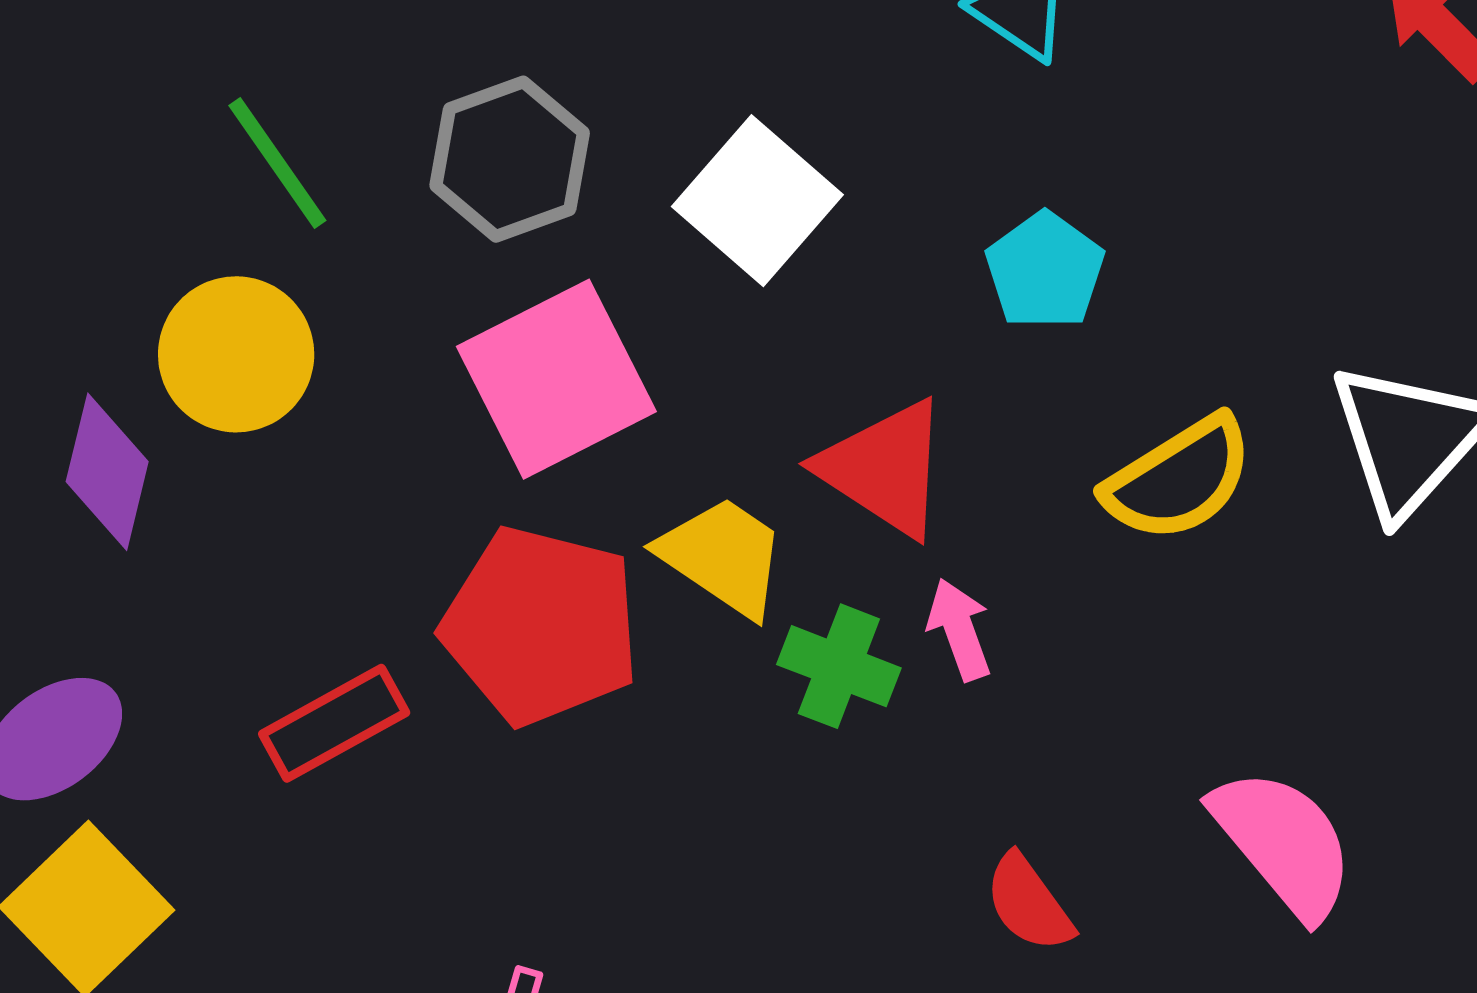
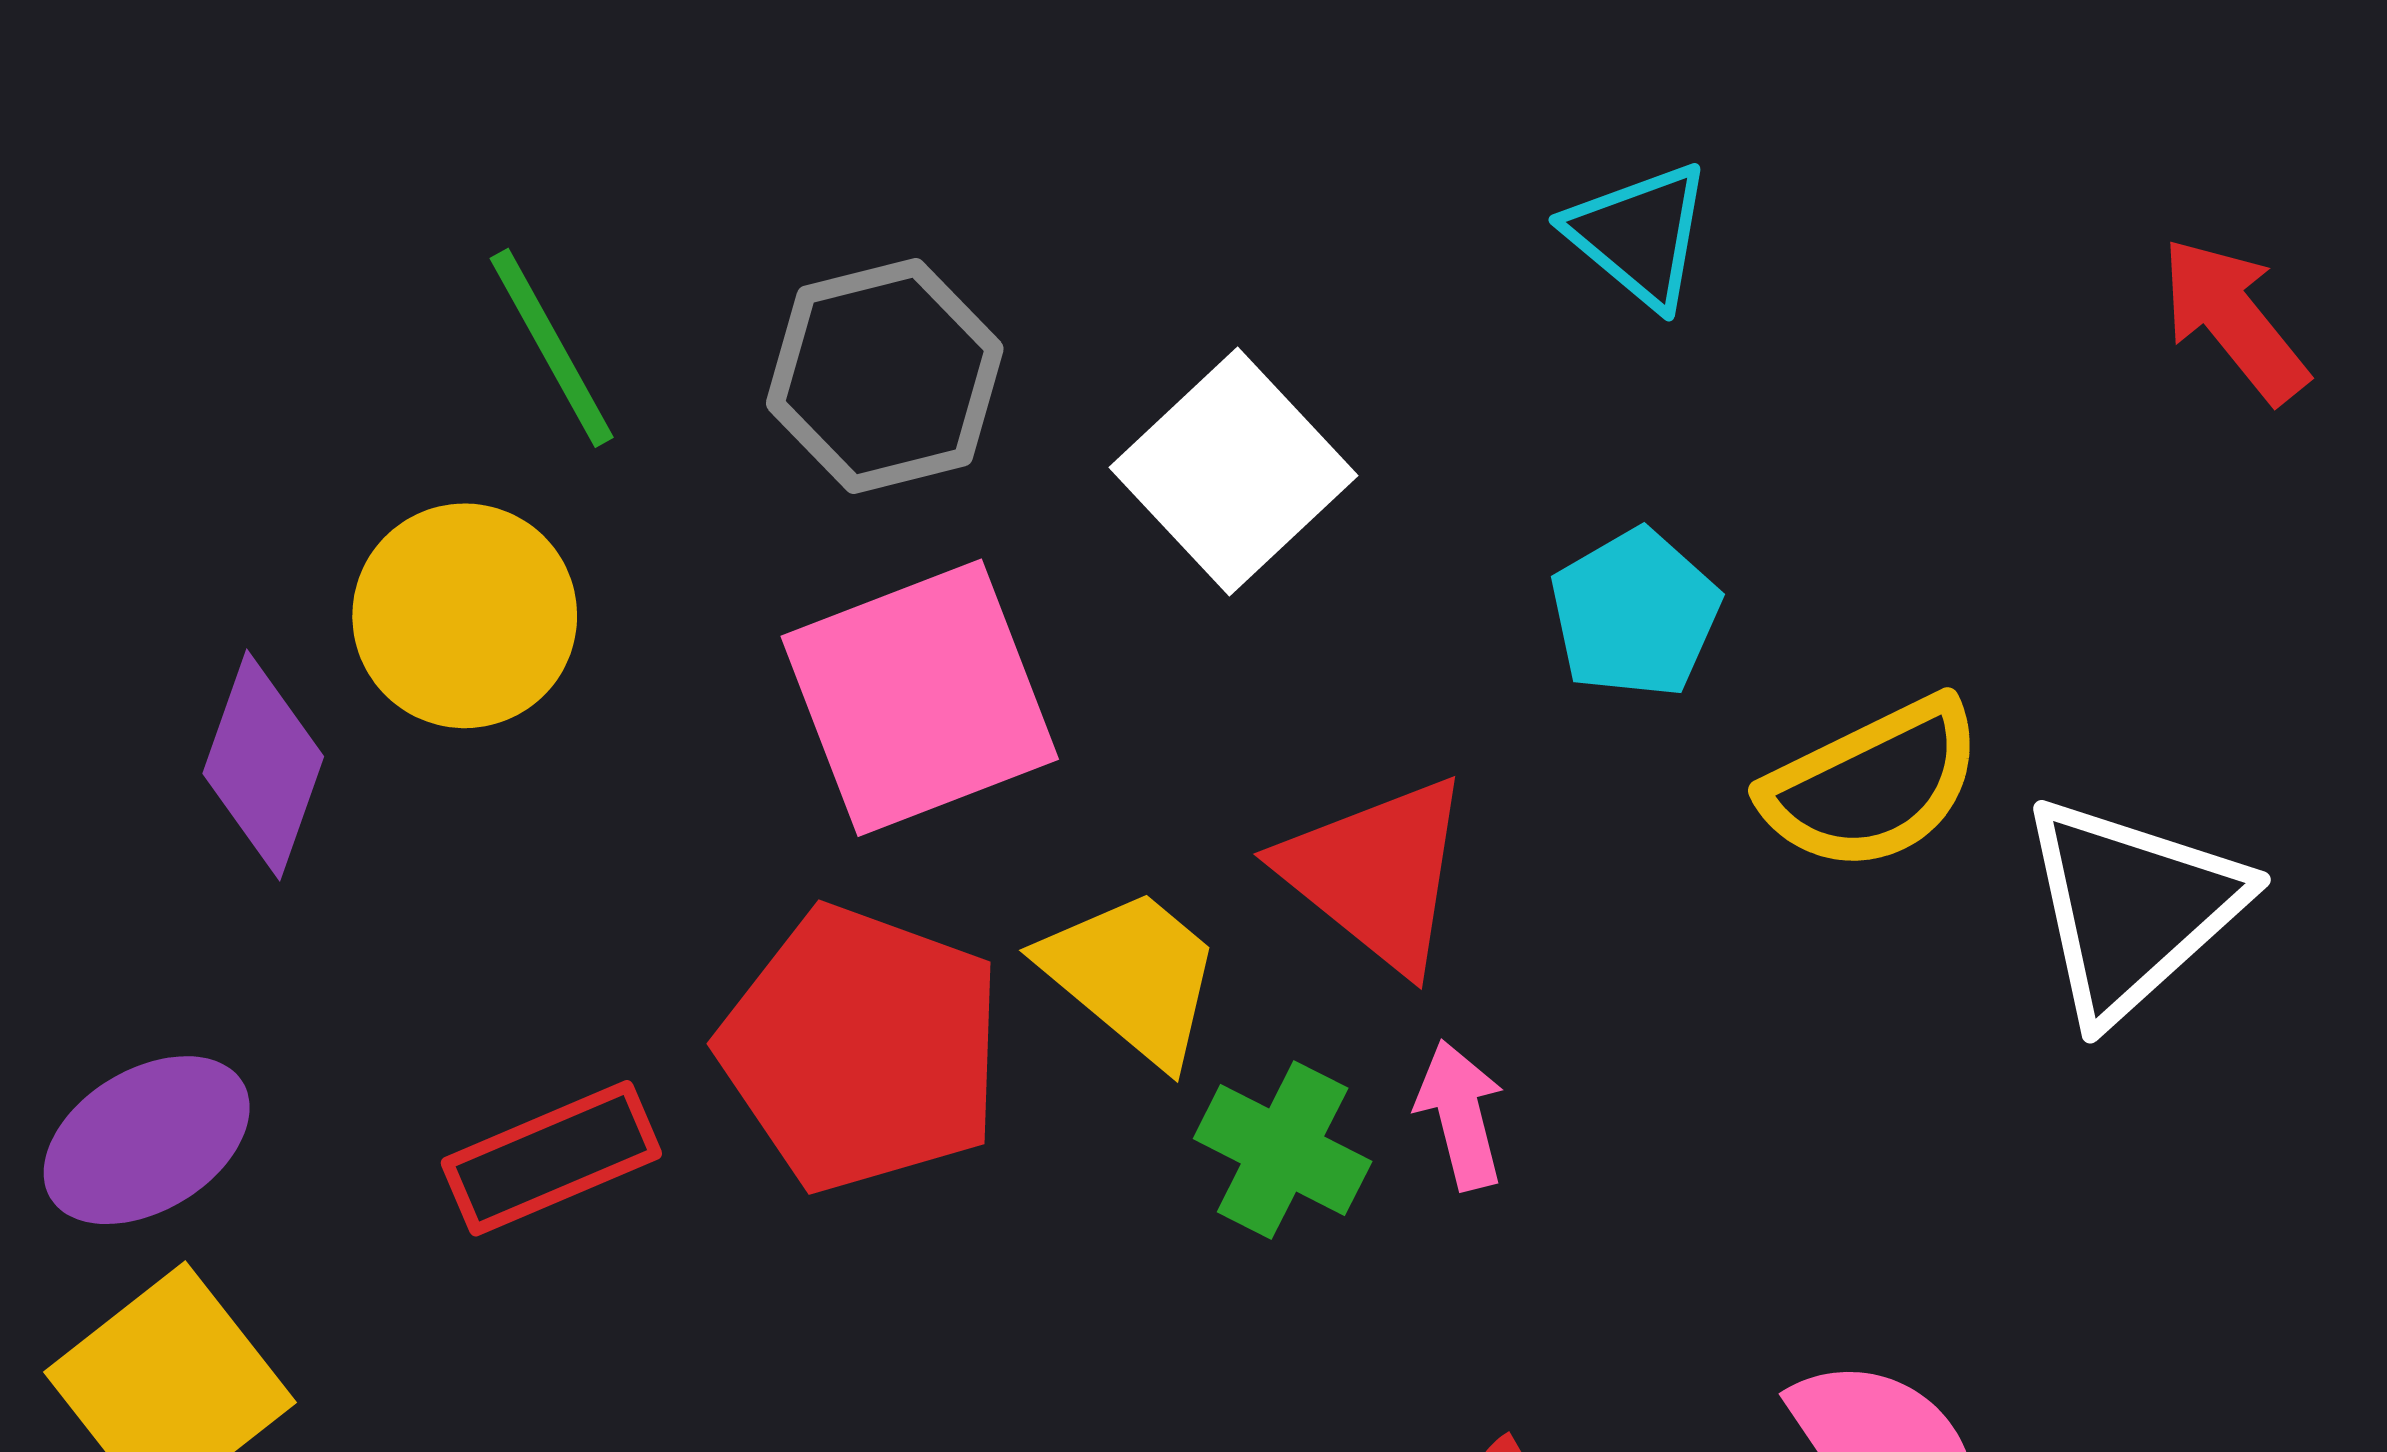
yellow semicircle: (1179, 479) -> (1873, 785), moved

